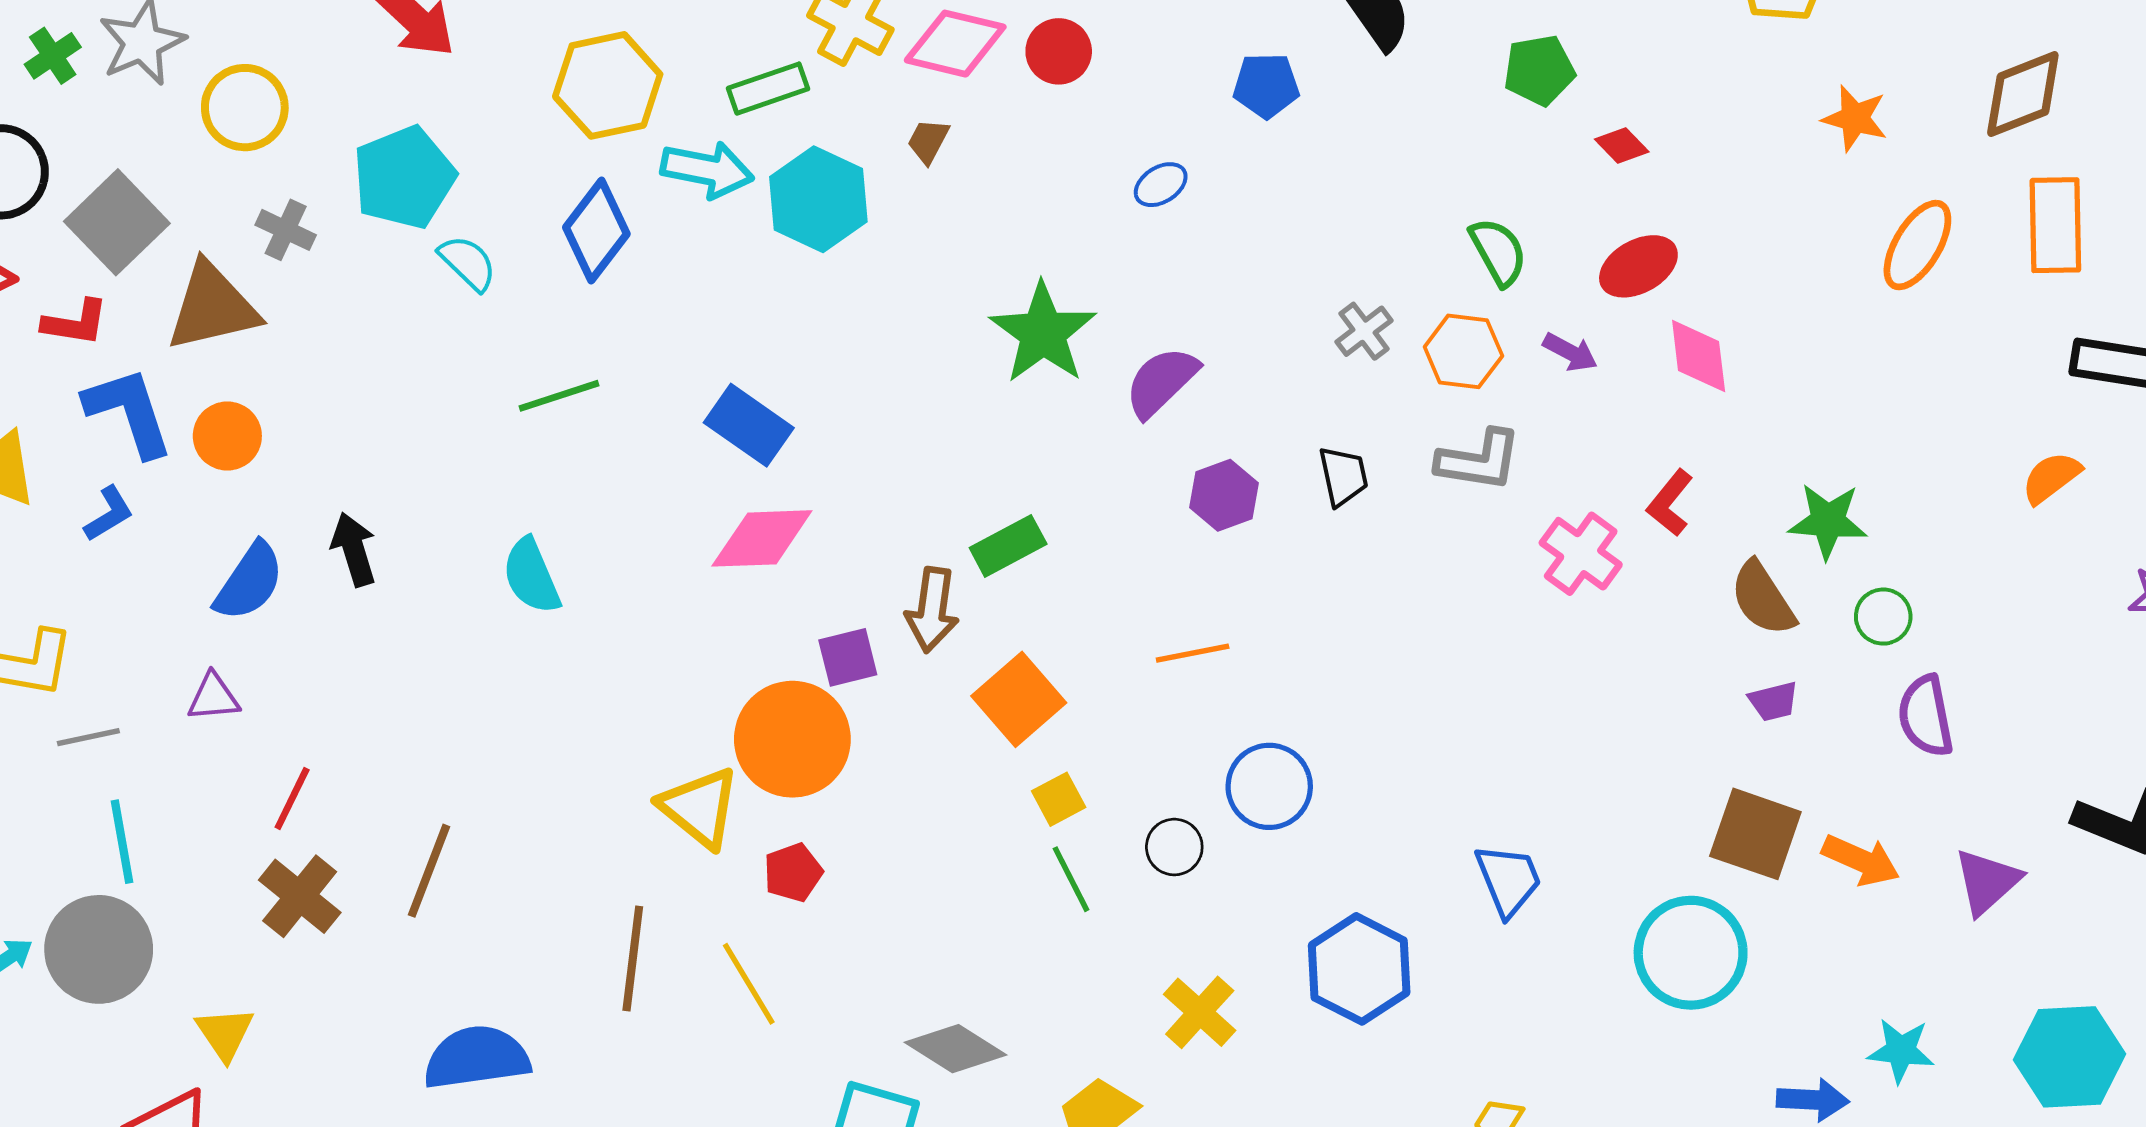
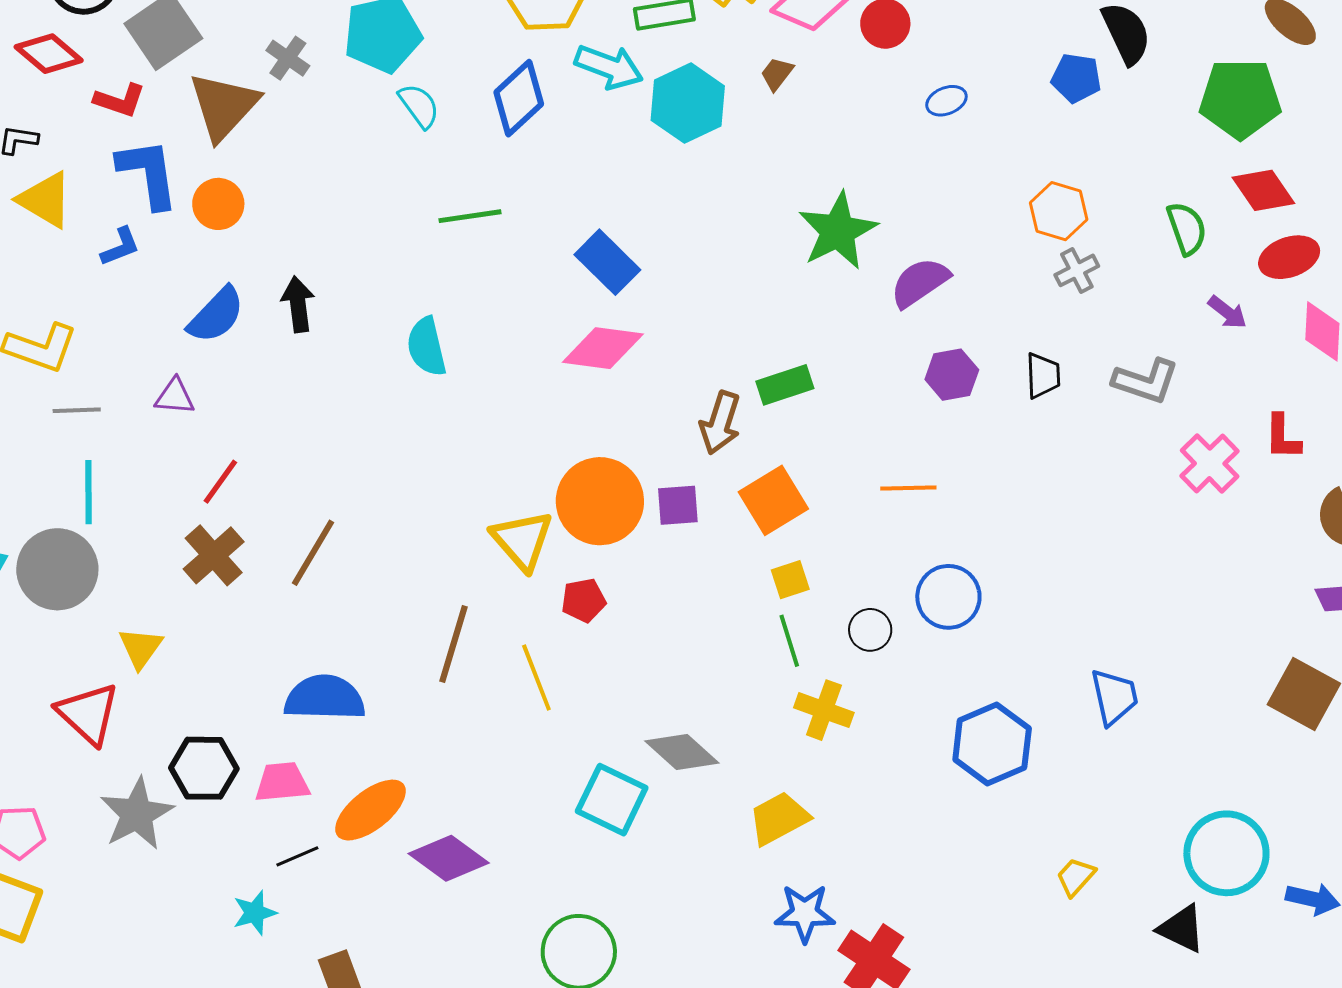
green pentagon: (1539, 70) -> (1240, 99), size x1.5
blue pentagon: (1266, 86) -> (1076, 78), moved
red diamond: (1622, 145) -> (1263, 190), moved, size x1.6
blue ellipse: (1161, 185) -> (946, 101), moved
brown triangle: (212, 307) -> (224, 106), turned -44
orange hexagon: (1463, 351) -> (1059, 211), moved
red L-shape: (1670, 503) -> (1282, 437), turned -48
purple square: (848, 657) -> (678, 505), moved
cyan circle: (1691, 953) -> (1226, 853), moved
yellow cross: (1200, 1012) -> (824, 710), moved, turned -32

